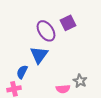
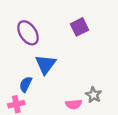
purple ellipse: (46, 31) -> (28, 33), moved

